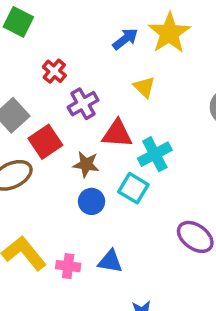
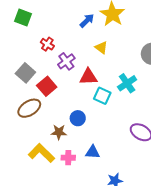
cyan cross: (155, 154) -> (127, 83), moved
brown star: (86, 164) -> (59, 132), moved
cyan square: (133, 188) -> (102, 96), moved

